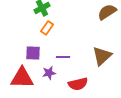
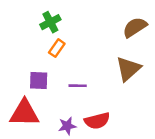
brown triangle: (102, 56) -> (128, 69), moved
purple star: (49, 73) -> (67, 126), moved

